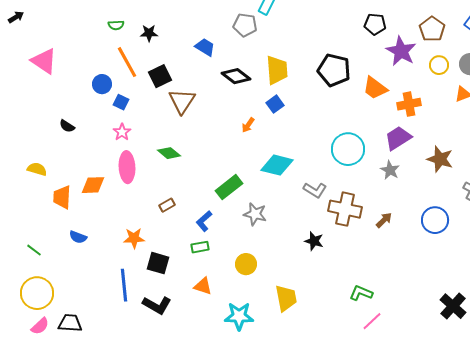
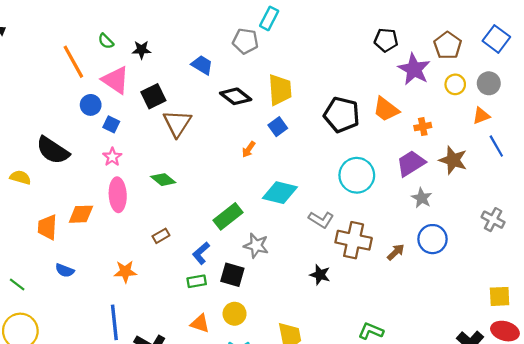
green semicircle: (116, 25) -> (106, 41), turned 49
pink triangle: (44, 61) -> (116, 80), moved
orange line: (127, 62) -> (73, 62), moved
black pentagon: (334, 70) -> (342, 115), moved
orange cross: (409, 104) -> (423, 127), size x0.7
black semicircle: (67, 126) -> (53, 150), size x2.0
brown star: (440, 159) -> (453, 160), moved
yellow semicircle: (37, 169) -> (20, 177), moved
gray star: (390, 170) -> (422, 198), moved
blue circle: (435, 220) -> (433, 239), moved
black square: (158, 263) -> (232, 275), moved
yellow circle: (246, 264) -> (235, 314), moved

